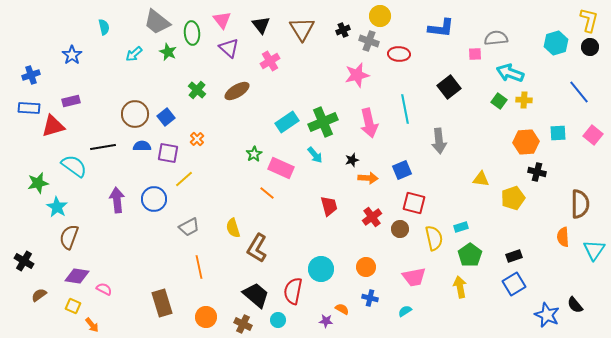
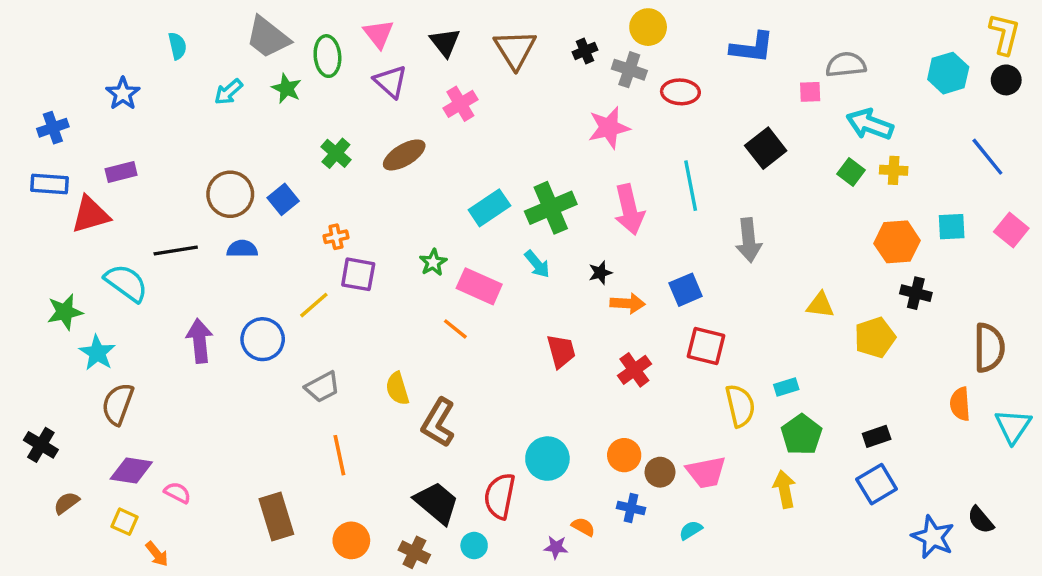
orange cross: (197, 139) -> (336, 237), turned 32
purple square: (168, 153) -> (358, 274), moved
brown circle: (400, 229) -> (660, 472), moved

